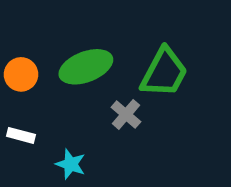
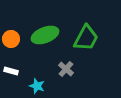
gray cross: (126, 114) -> (66, 69), moved

